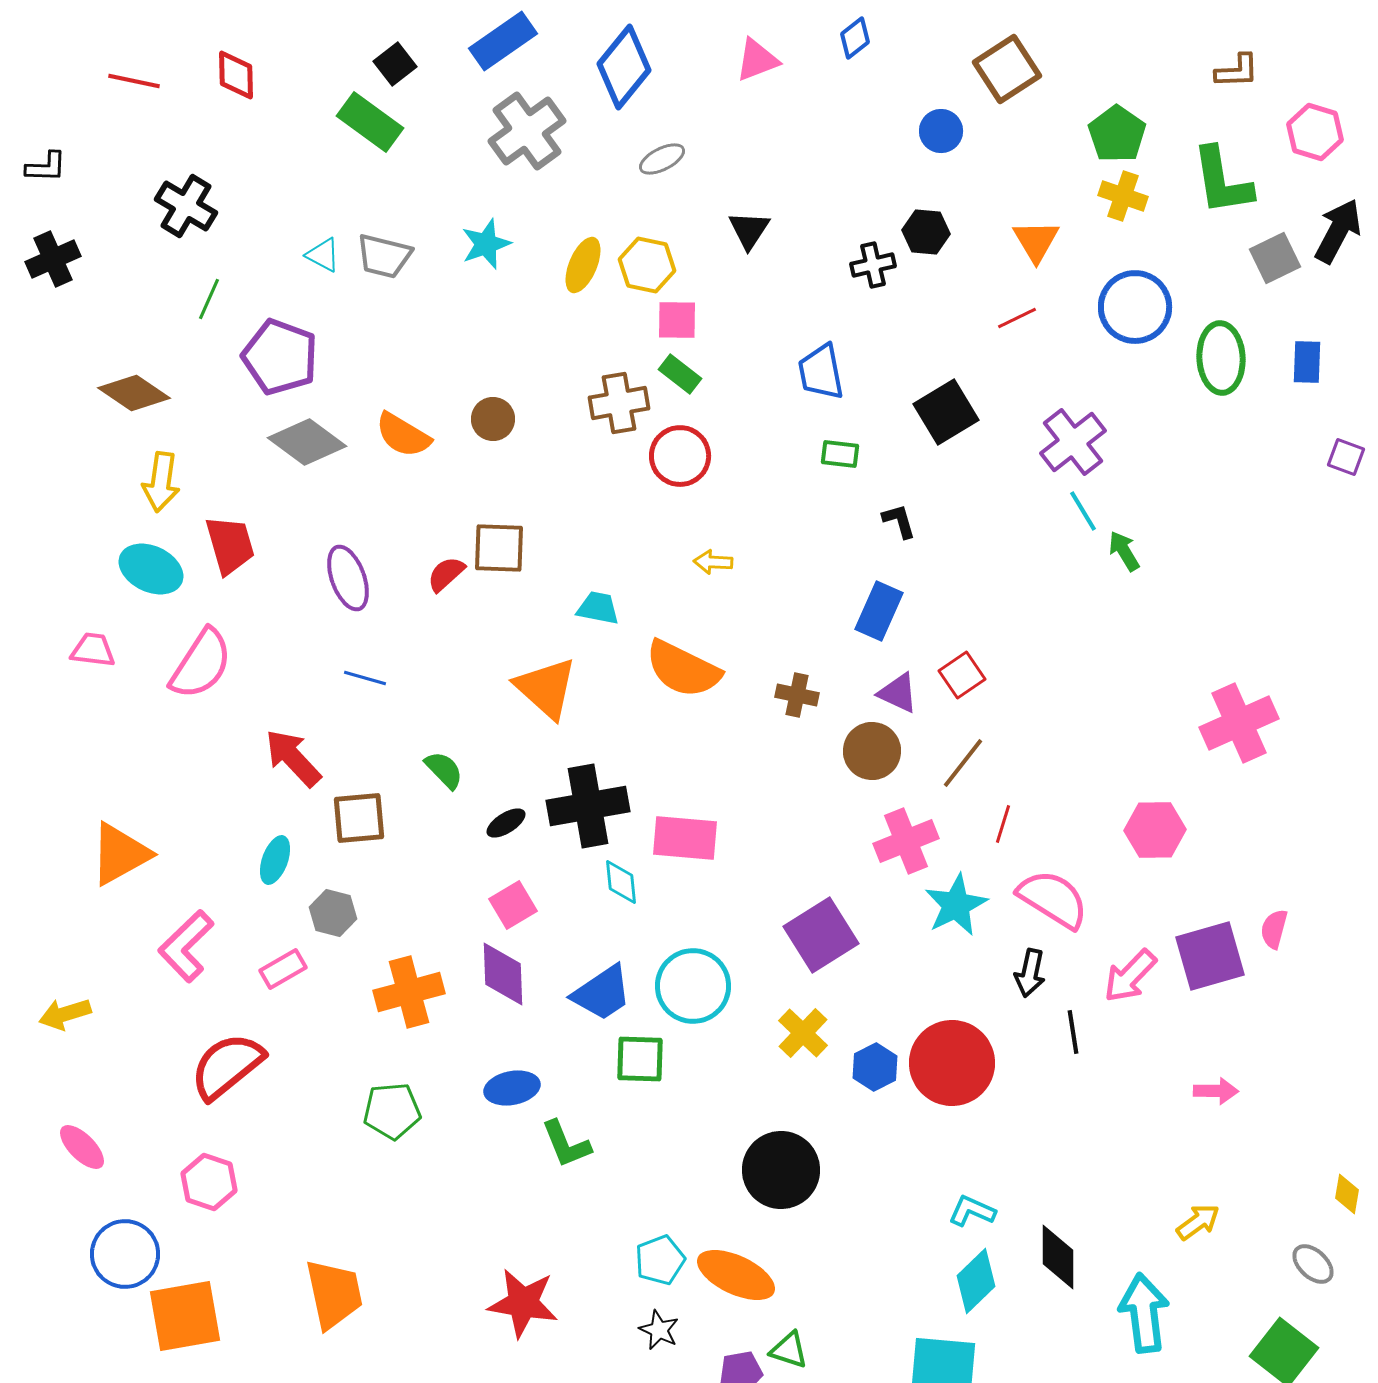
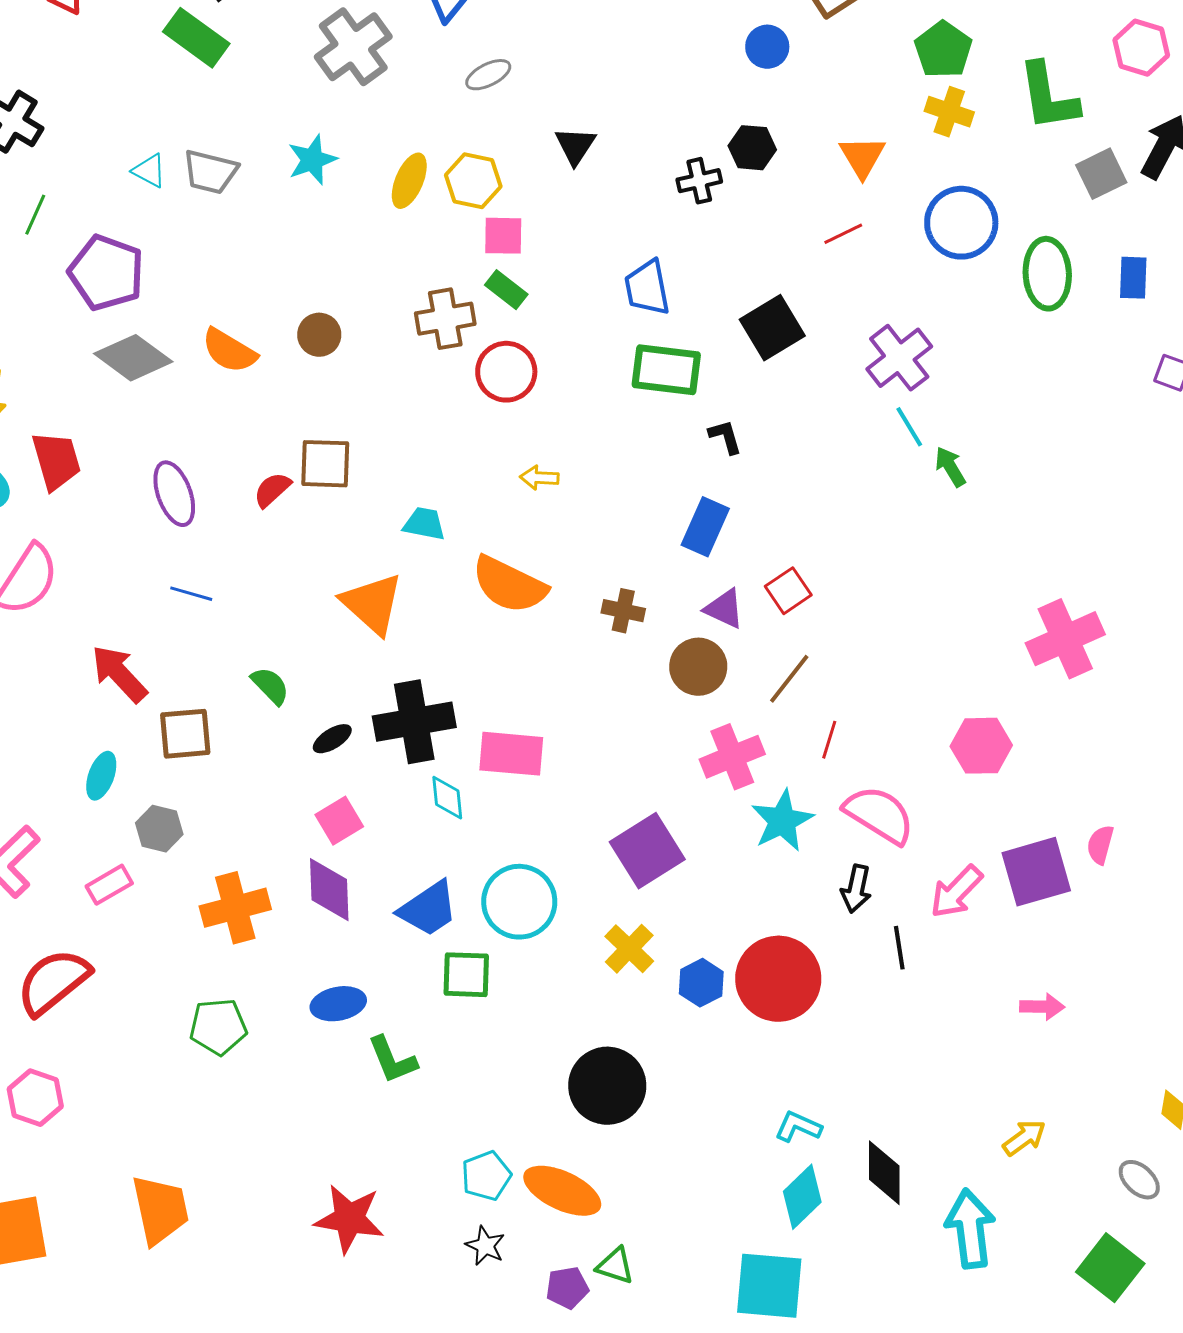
green rectangle: (840, 454) -> (666, 370), size x1.8

